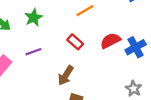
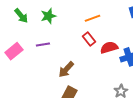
red rectangle: (75, 42) -> (89, 39), moved

